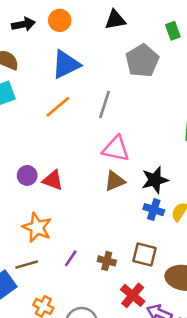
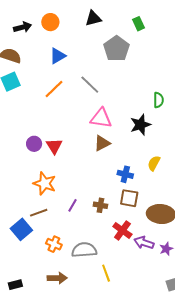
blue triangle: (66, 64) -> (58, 56), size x0.7
gray line: (105, 105) -> (90, 85), turned -60
red triangle: (53, 180) -> (54, 146), turned 42
black star: (155, 180) -> (140, 125), moved
blue cross: (154, 210) -> (125, 174), moved

